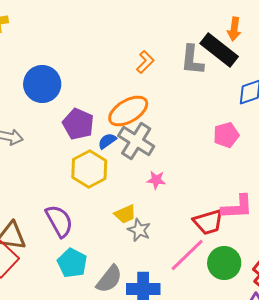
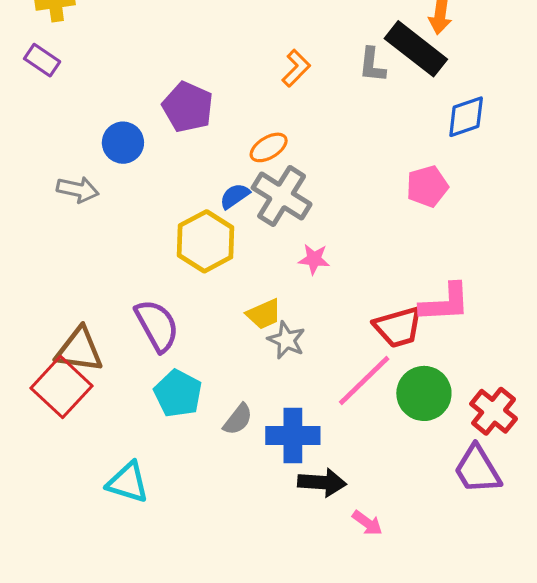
gray L-shape: (192, 60) -> (372, 65), size x0.7
blue circle: (42, 84) -> (123, 143), moved, size x0.7
orange ellipse: (128, 111) -> (269, 147), size x0.6
purple pentagon: (78, 124) -> (188, 107), moved
gray semicircle: (109, 279) -> (238, 419), size x0.7

